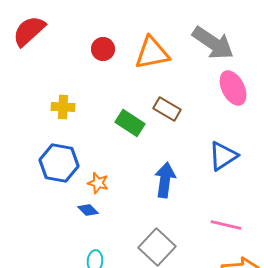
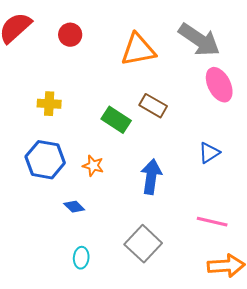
red circle: (103, 49) -> (70, 35), moved
blue triangle: (223, 156) -> (209, 153), size x0.7
orange star: (98, 183) -> (93, 166), moved

